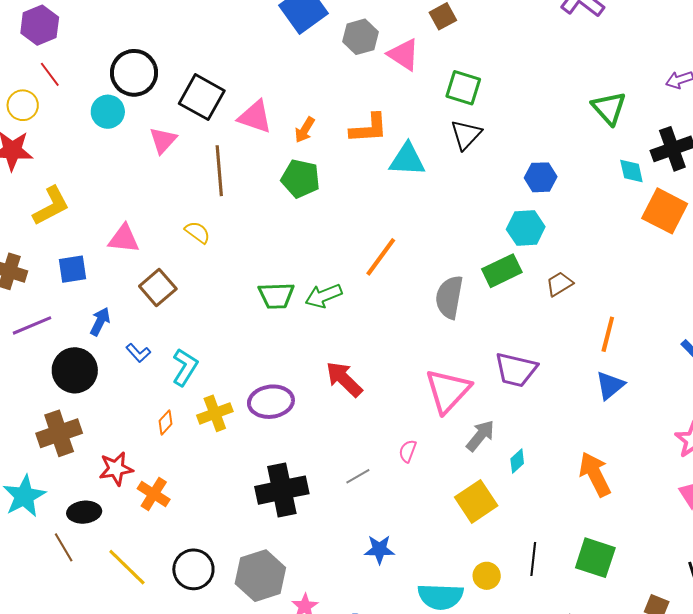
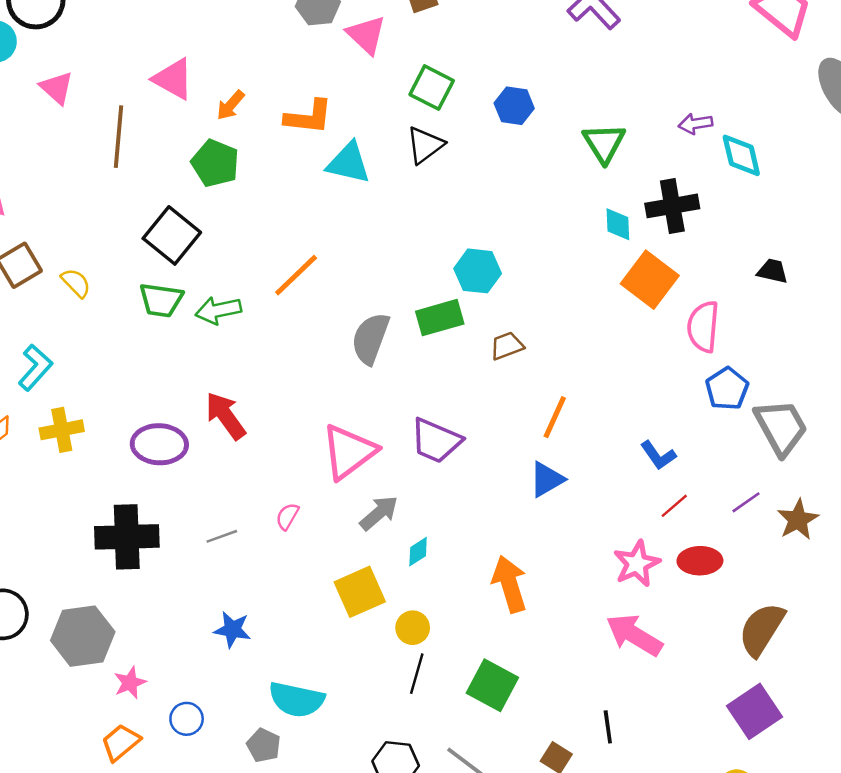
black square: (202, 97) -> (172, 235), moved
pink triangle: (163, 140) -> (57, 88), turned -40
blue hexagon: (541, 177) -> (514, 106), moved
yellow semicircle: (197, 232) -> (76, 283), moved
purple ellipse: (271, 402) -> (159, 444), moved
yellow circle: (487, 576) -> (413, 628), moved

